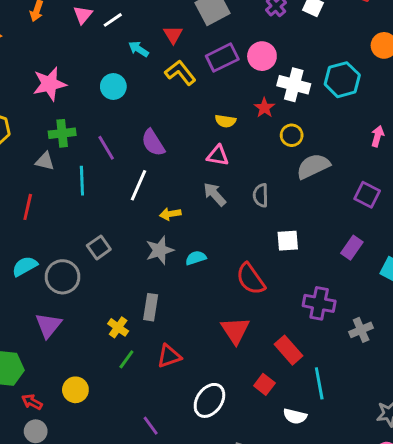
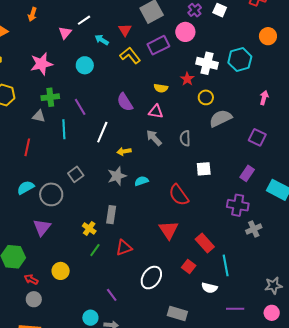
pink triangle: (83, 15) -> (65, 33), moved
pink circle: (262, 56) -> (185, 32), moved
purple semicircle: (153, 143) -> (125, 102), moved
purple cross: (319, 303) -> (238, 205), moved

